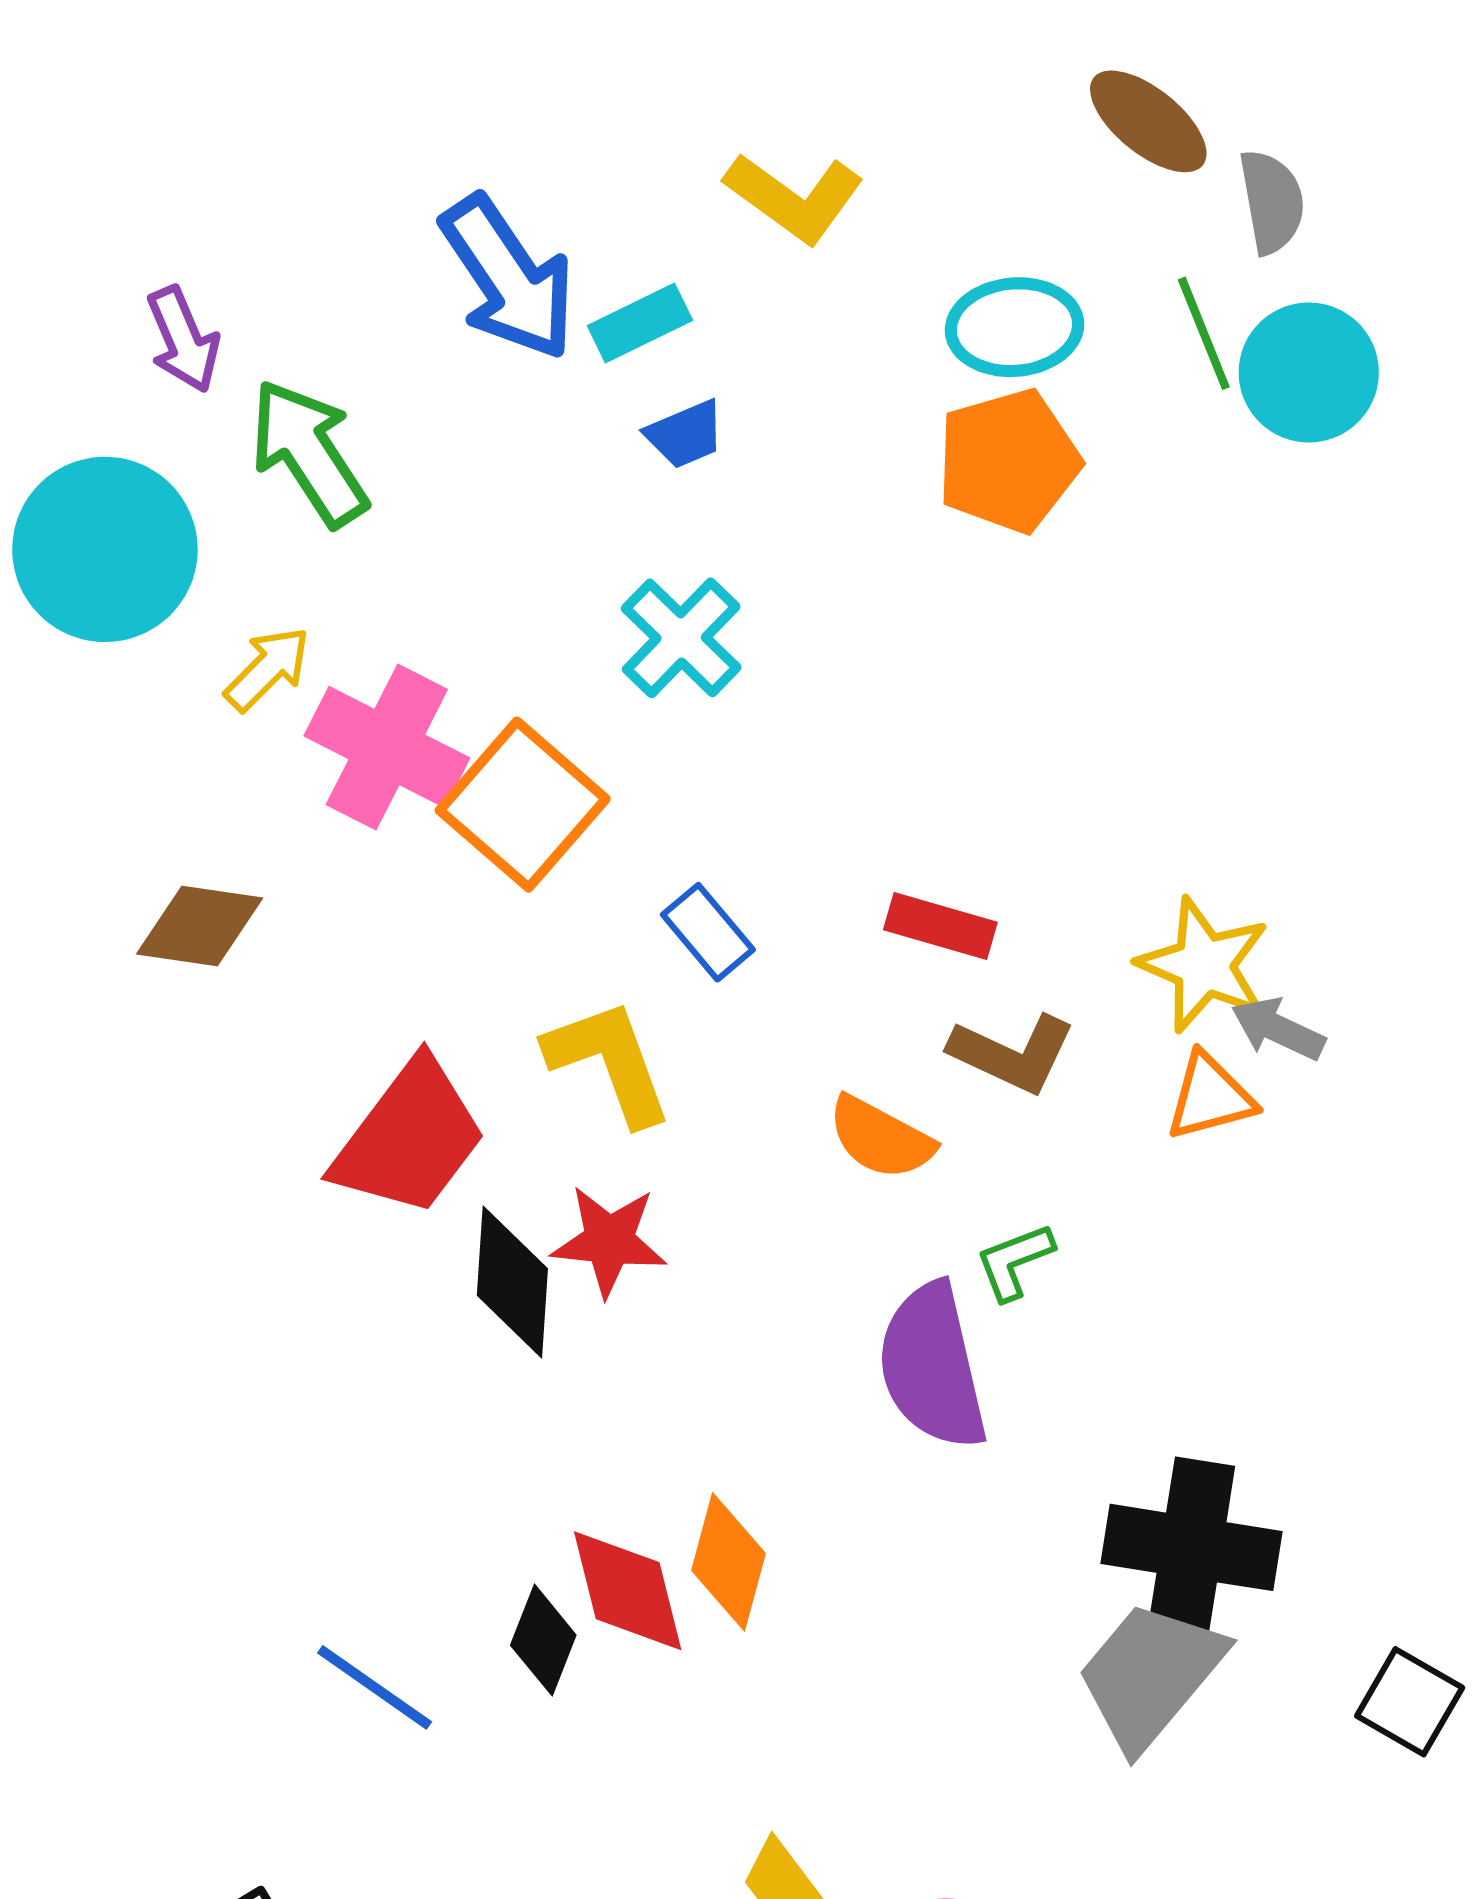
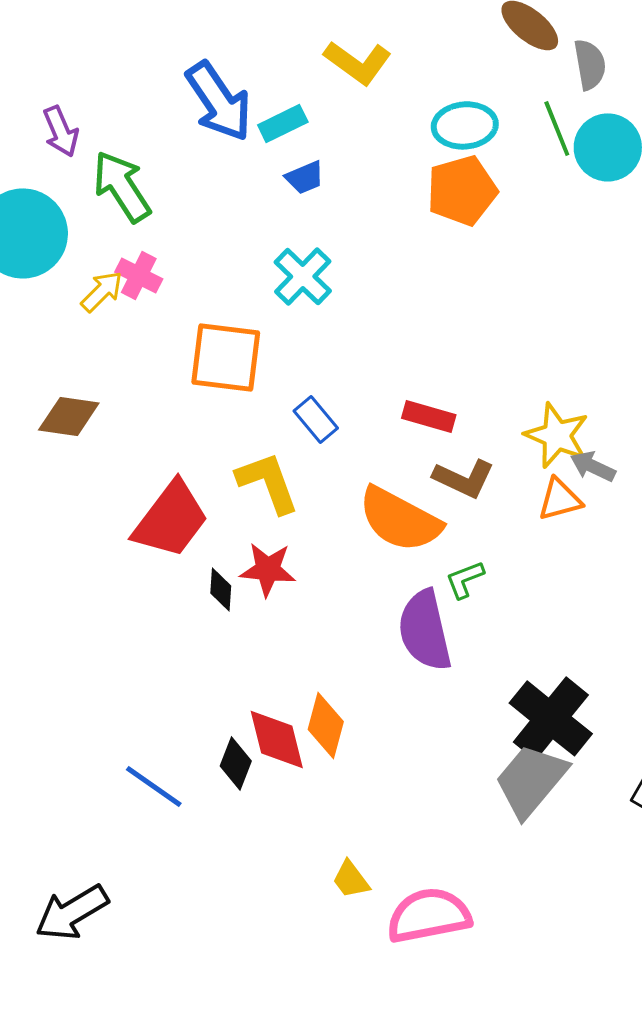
pink cross: (387, 747) -> (139, 275), moved, size x0.6
orange square: (523, 805) -> (226, 357), turned -34
orange semicircle: (881, 1138) -> (400, 519), size x1.6
black diamond: (512, 1282) -> (221, 589), size x0.6
black cross: (1191, 1547) -> (551, 718), turned 30

